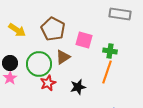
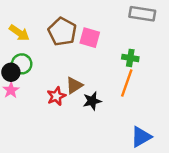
pink square: (84, 40) -> (90, 38), moved
brown triangle: (63, 57) -> (74, 85), moved
green circle: (39, 64) -> (22, 64), moved, size x0.7

